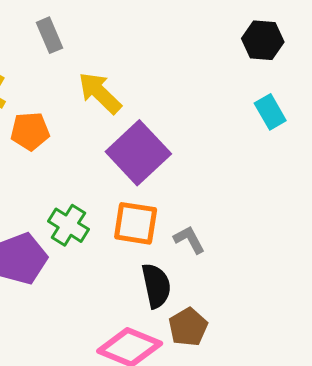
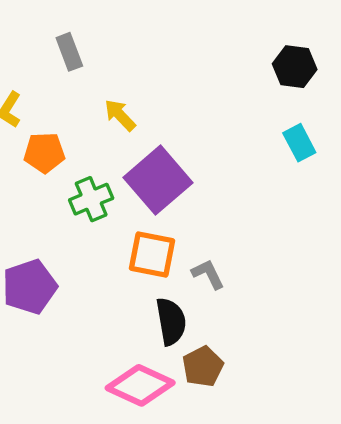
yellow arrow: (100, 93) -> (120, 115), size x0.7
green cross: (68, 225) -> (91, 199), moved, turned 33

